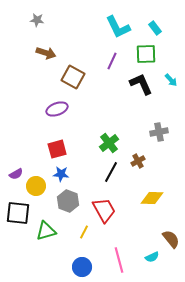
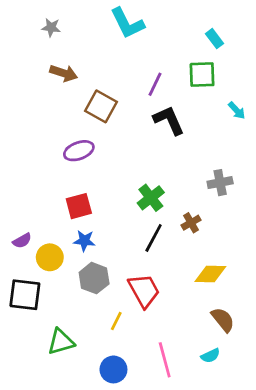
cyan L-shape: (118, 27) -> (127, 23), moved
black L-shape: (141, 84) -> (169, 120), moved
green triangle: (46, 231) -> (61, 342), moved
brown semicircle: (171, 239) -> (223, 320), moved

